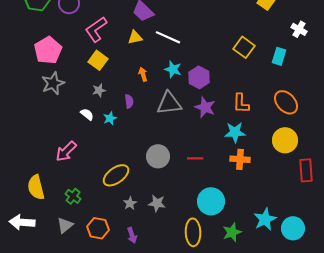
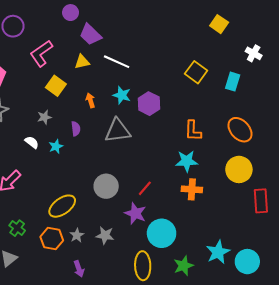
yellow square: (98, 60) -> (56, 86), moved
purple star: (205, 107) -> (135, 213), moved
red line: (195, 158) -> (145, 188), turned -49
orange hexagon: (98, 228) -> (52, 239), moved

